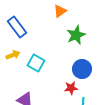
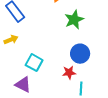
cyan square: (36, 63) -> (34, 63), moved

